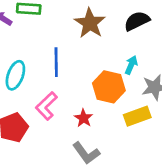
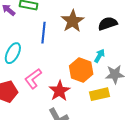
blue line: (56, 62) -> (43, 33), moved
red star: (84, 118) -> (60, 91), size x1.5

